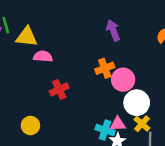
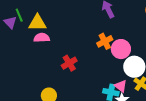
pink semicircle: (43, 56) -> (42, 38), moved
pink triangle: (118, 124) -> (121, 86), turned 48

